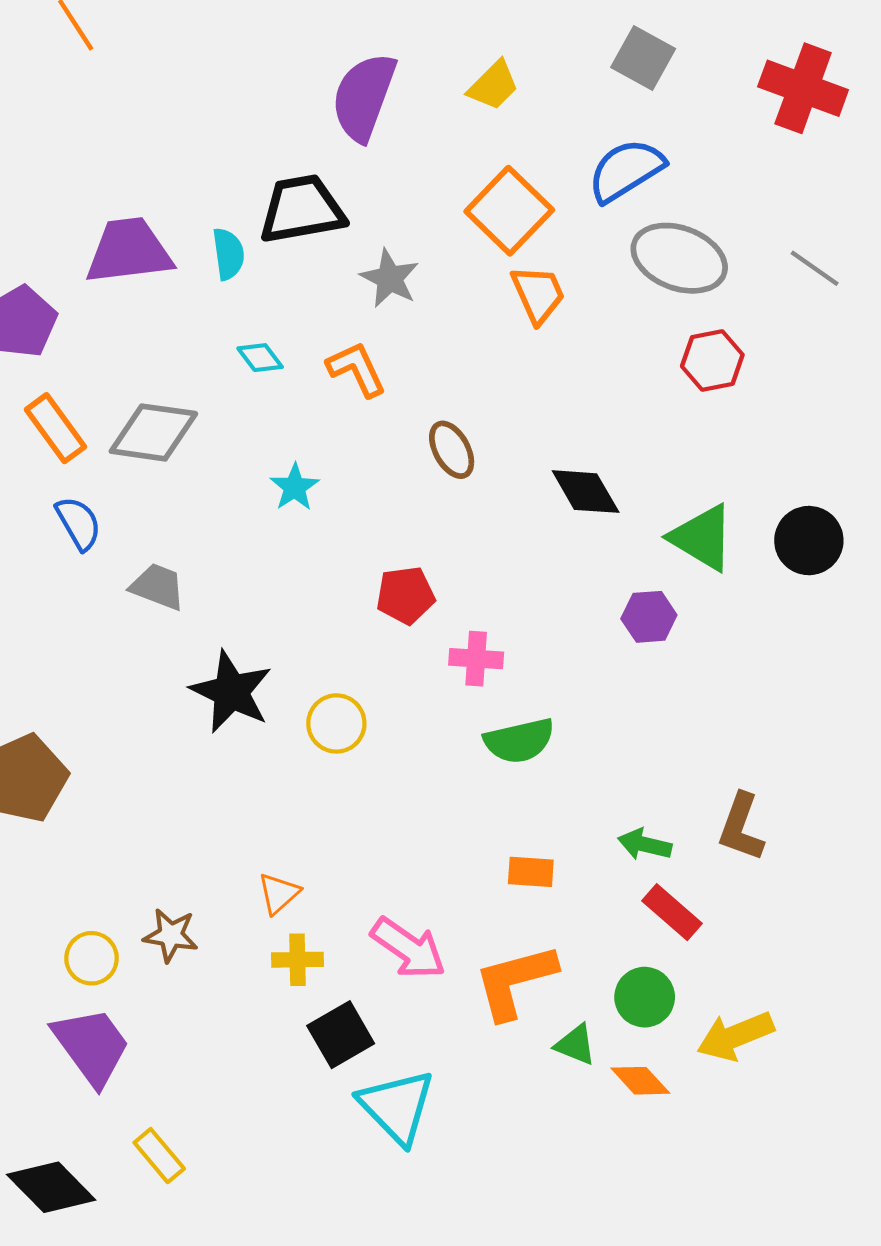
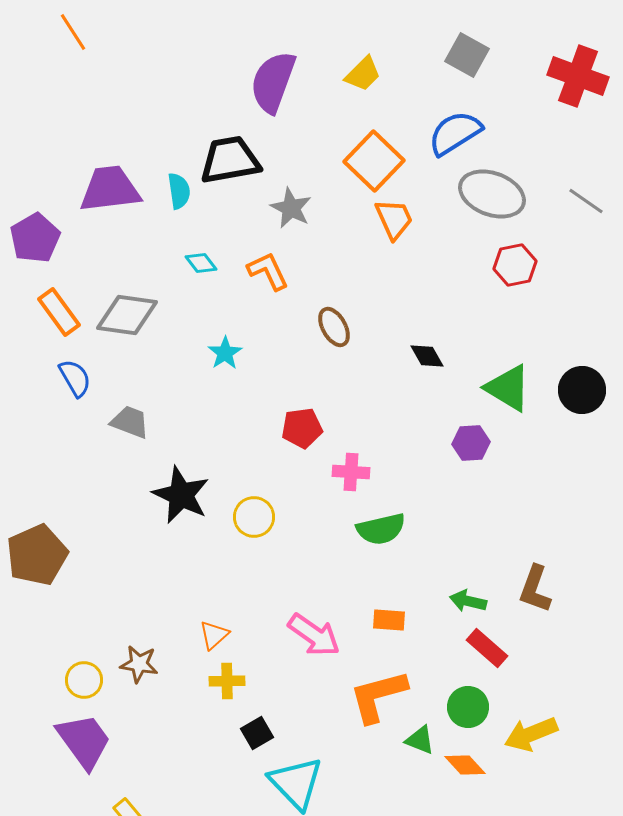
black diamond: (586, 492) -> (427, 356), size x0.7
pink arrow: (408, 948) -> (314, 635), moved
black square: (341, 1035) -> (257, 733), size x0.7

